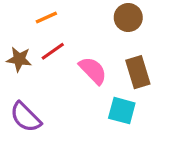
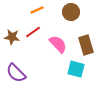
orange line: (46, 18) -> (37, 10), moved
brown circle: (128, 18) -> (71, 12), moved

